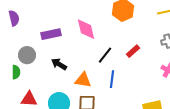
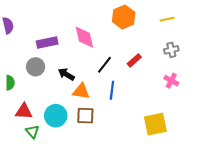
gray circle: (27, 55) -> (36, 67), moved
black arrow: (59, 64) -> (66, 74), moved

